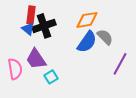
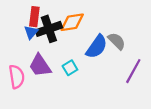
orange diamond: (87, 20) -> (72, 22), moved
blue triangle: (28, 29) -> (31, 32), turned 32
cyan square: (51, 77) -> (70, 68), moved

